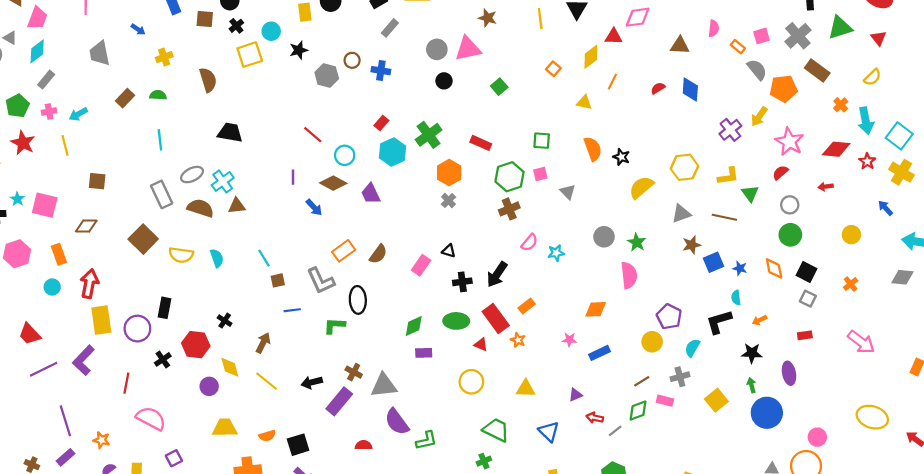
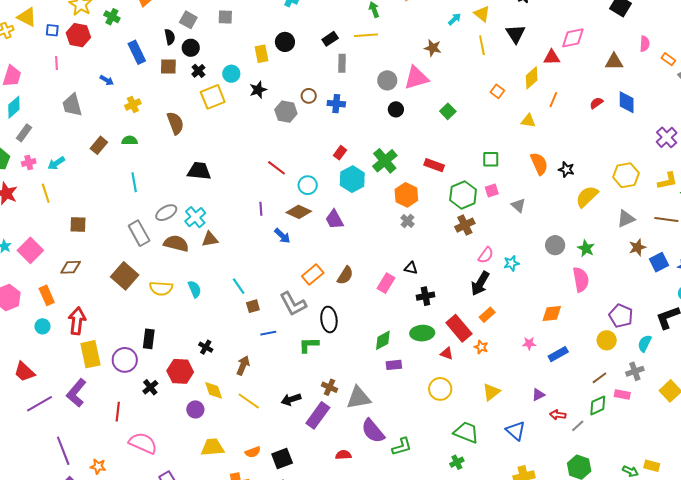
gray rectangle: (390, 28) -> (342, 63), turned -36
pink square: (45, 205) -> (30, 250), turned 35
black arrow: (497, 274) -> (480, 283), moved
yellow triangle: (526, 389) -> (491, 392), turned -36

